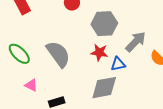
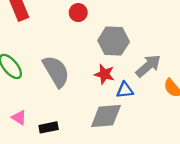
pink triangle: (31, 85) -> (19, 118), moved

